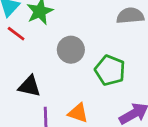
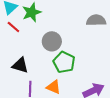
green pentagon: (110, 70) -> (64, 62), moved

